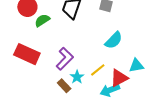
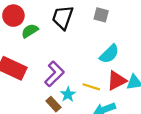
yellow line: (98, 70) -> (91, 87), turned 56
red triangle: (119, 78) -> (117, 81), moved

